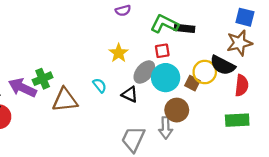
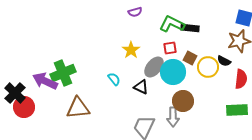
black semicircle: (223, 65) -> (224, 61), size x0.6
green cross: (43, 79) -> (63, 73), size x1.4
brown square: (192, 83) -> (190, 58), moved
brown triangle: (65, 100) -> (78, 108), moved

